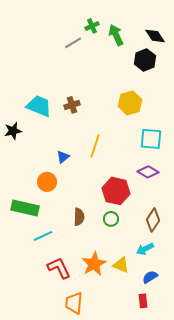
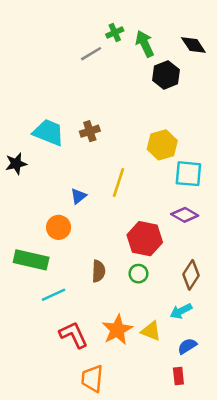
black hexagon: (145, 60) -> (166, 75), moved
yellow hexagon: (130, 103) -> (162, 145), moved

